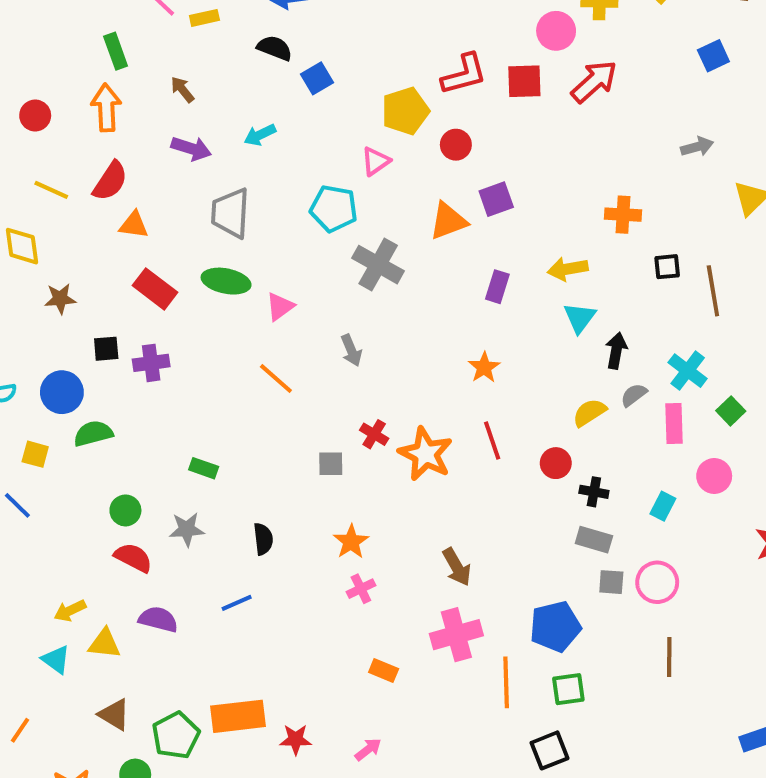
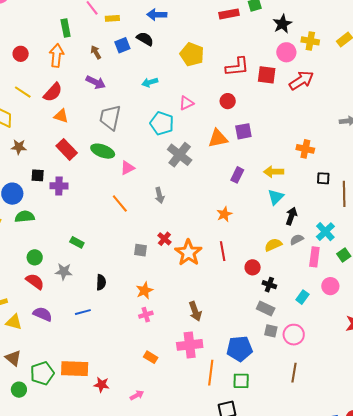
blue square: (317, 78) -> (122, 45), moved
yellow pentagon: (405, 111) -> (192, 54), moved, turned 30
cyan arrow: (260, 135) -> (150, 82), moved

